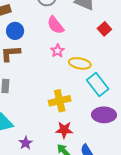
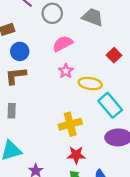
pink semicircle: (55, 25) -> (63, 44), turned 102
red square: (104, 29) -> (114, 55), moved

